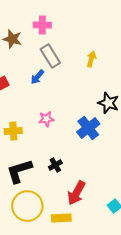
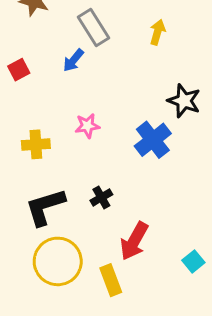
yellow rectangle: (61, 218) -> (111, 280), turned 72

